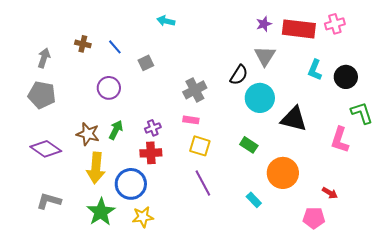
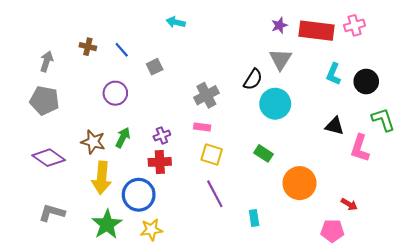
black triangle: (294, 119) -> (334, 126), moved, size x0.7
cyan rectangle: (254, 200) -> (254, 218), moved, turned 35

